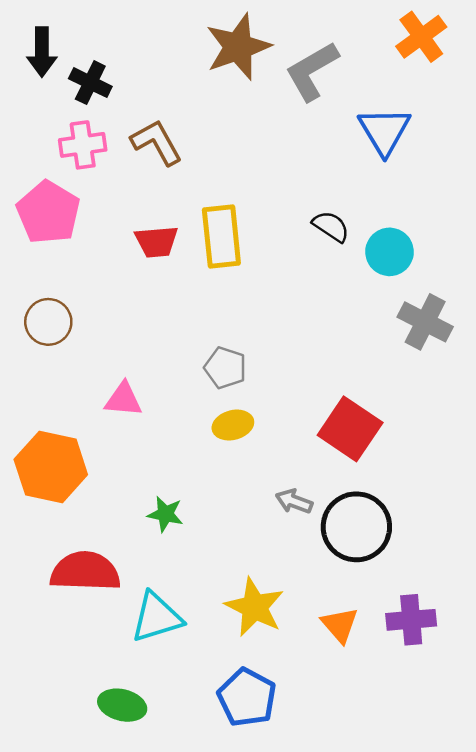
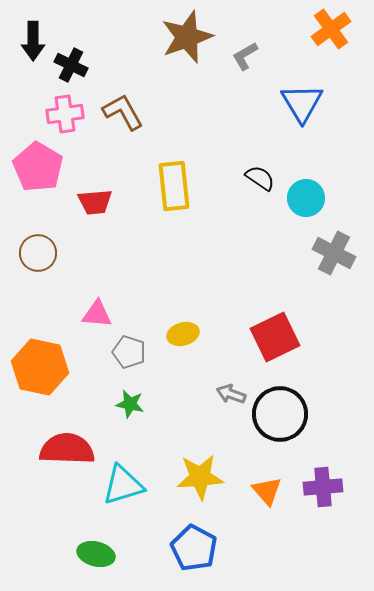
gray L-shape: (312, 71) -> (245, 56), size x0.6
red trapezoid: (157, 242) -> (95, 202), moved
gray pentagon: (225, 368) -> (129, 352), moved
red square: (350, 429) -> (275, 337), turned 30
yellow star: (255, 607) -> (200, 477), turned -30

